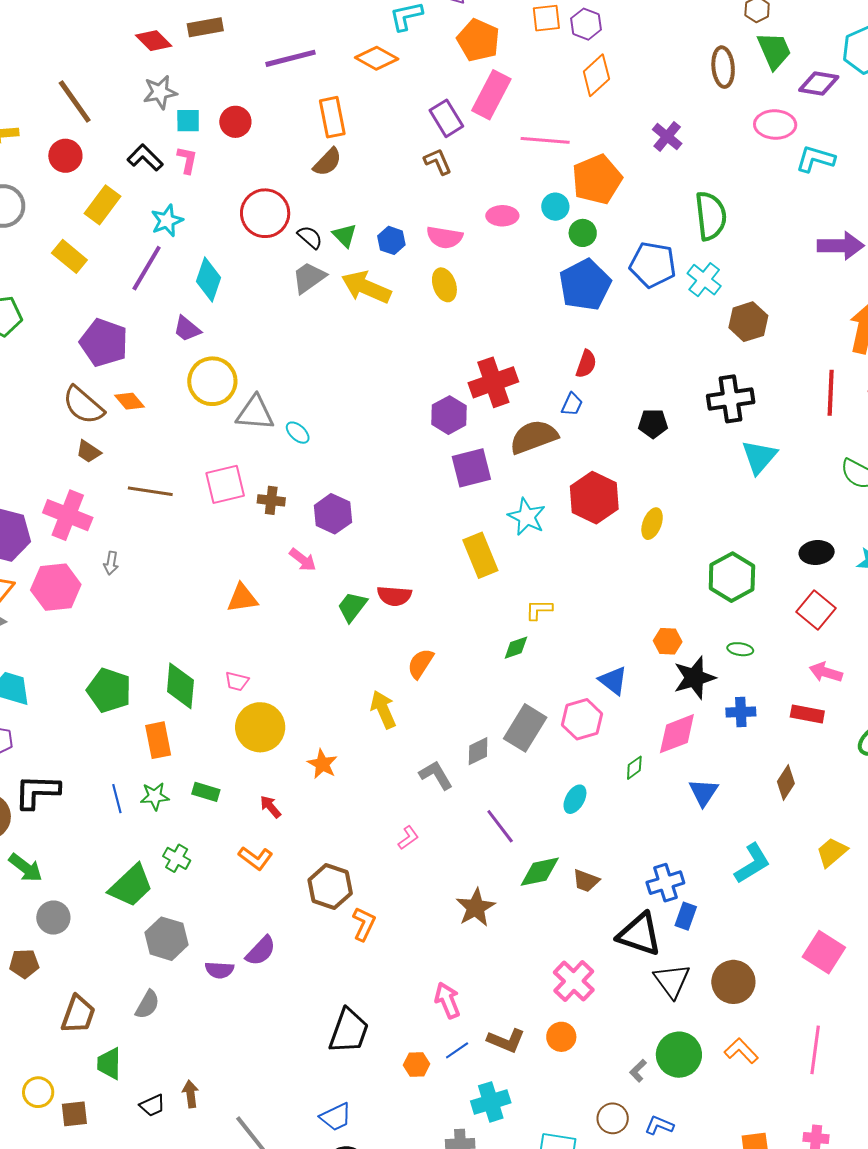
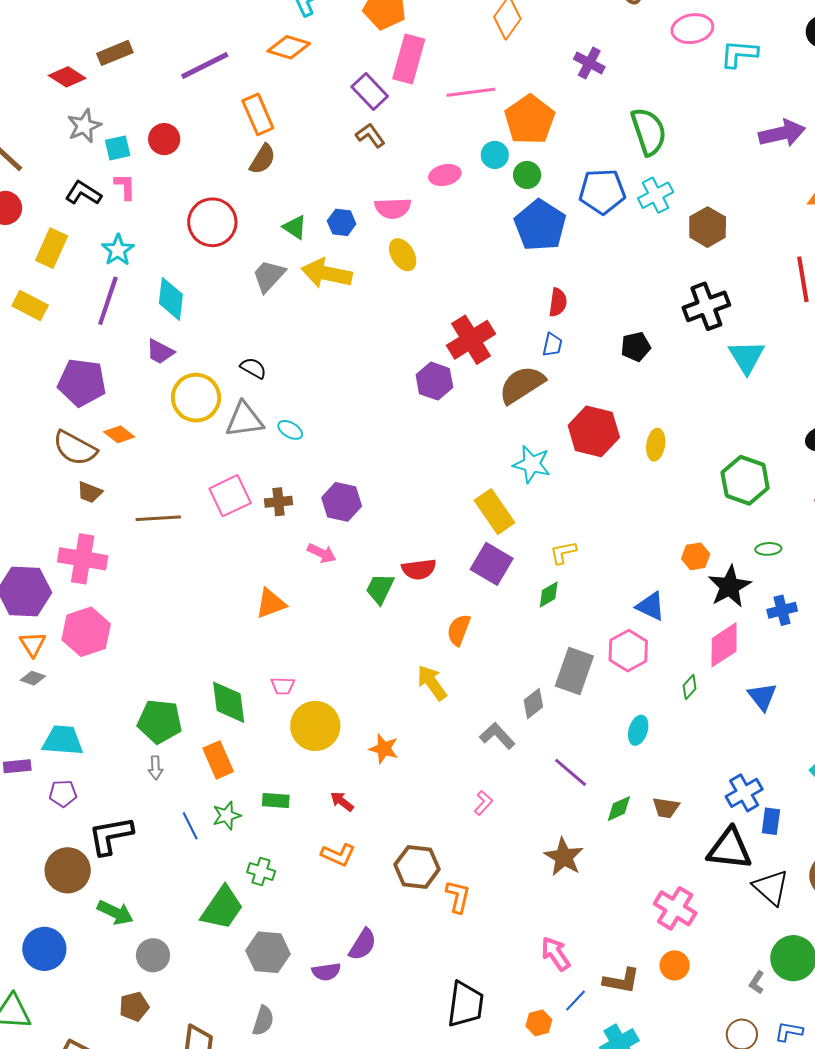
black semicircle: (310, 237) -> (253, 368), moved
cyan cross: (704, 280) -> (656, 195), turned 36
purple square: (471, 468) -> (492, 564), moved, turned -33
gray arrow: (111, 563) -> (156, 768), moved
green diamond: (540, 872) -> (619, 809), size x0.7

